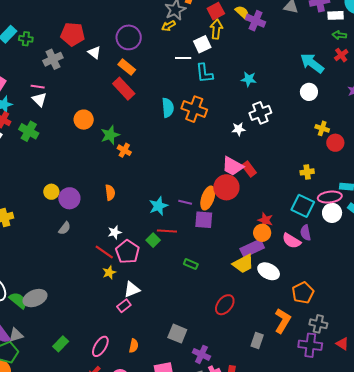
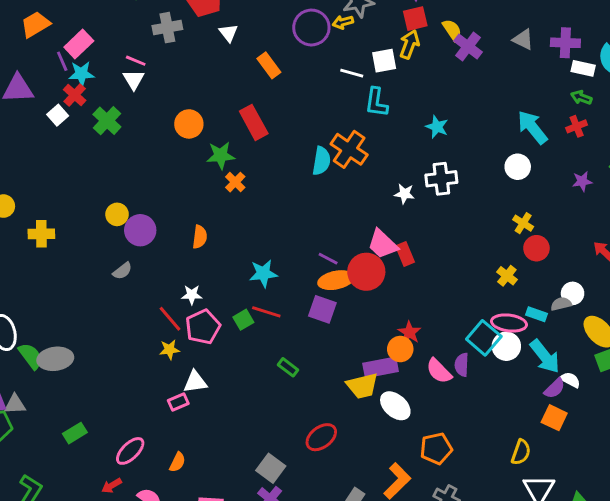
purple circle: (129, 37) -> (311, 28), moved
red rectangle: (124, 89) -> (254, 122), moved
cyan semicircle: (168, 108) -> (321, 161), moved
yellow cross: (307, 172) -> (507, 276), moved, turned 32
orange ellipse: (208, 198) -> (336, 280), turned 45
purple line: (185, 202) -> (328, 259), moved
cyan square: (303, 206) -> (484, 338), moved
gray square: (177, 334) -> (271, 468), moved

